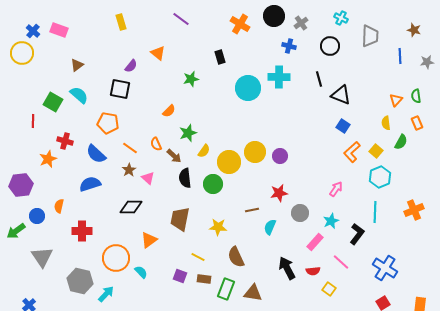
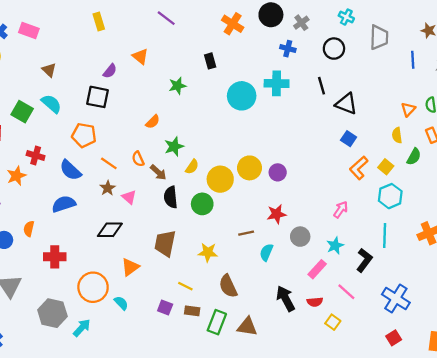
brown triangle: (77, 65) -> (49, 70), turned -40

